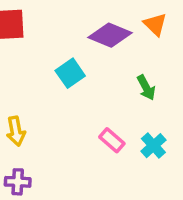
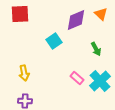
purple diamond: (110, 35) -> (76, 20), turned -45
cyan cross: (153, 146) -> (100, 81), size x1.5

